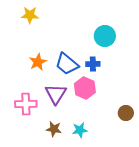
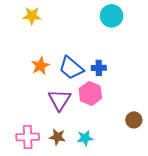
cyan circle: (105, 36) -> (112, 16), moved
pink cross: (26, 104) -> (28, 137), moved

